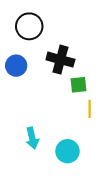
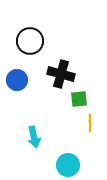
cyan arrow: (32, 138) -> (34, 137), moved

